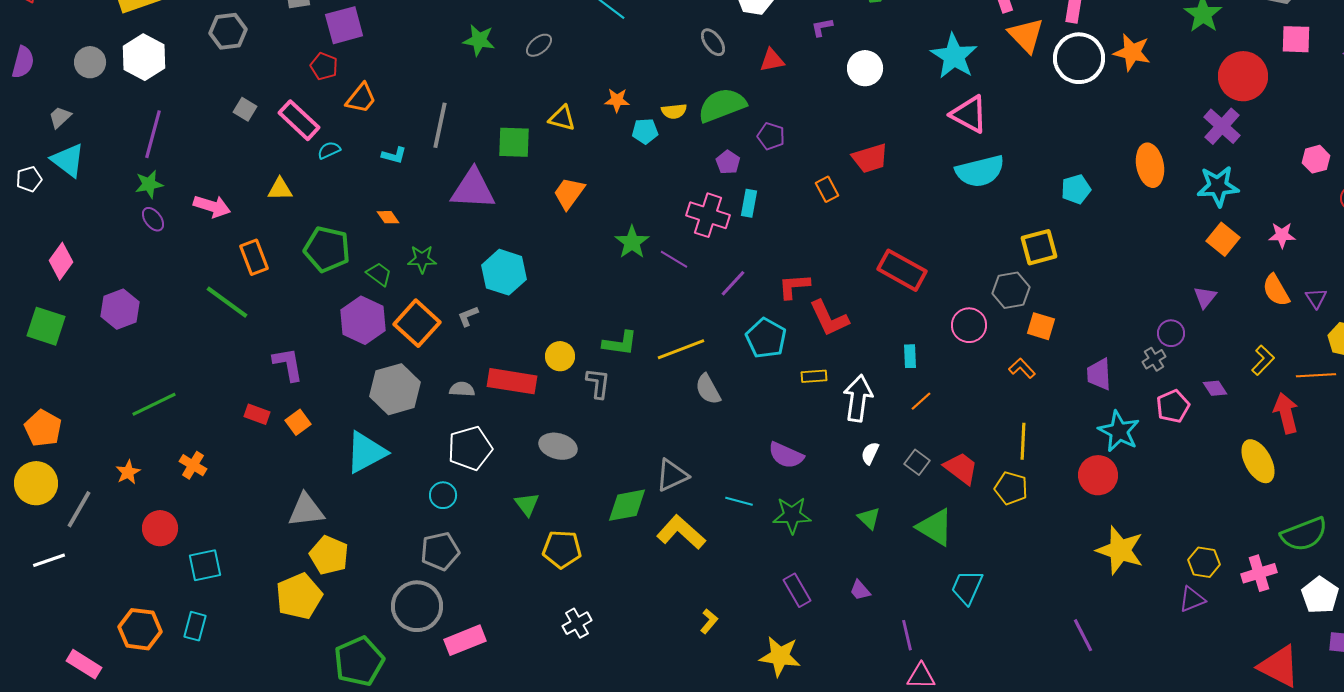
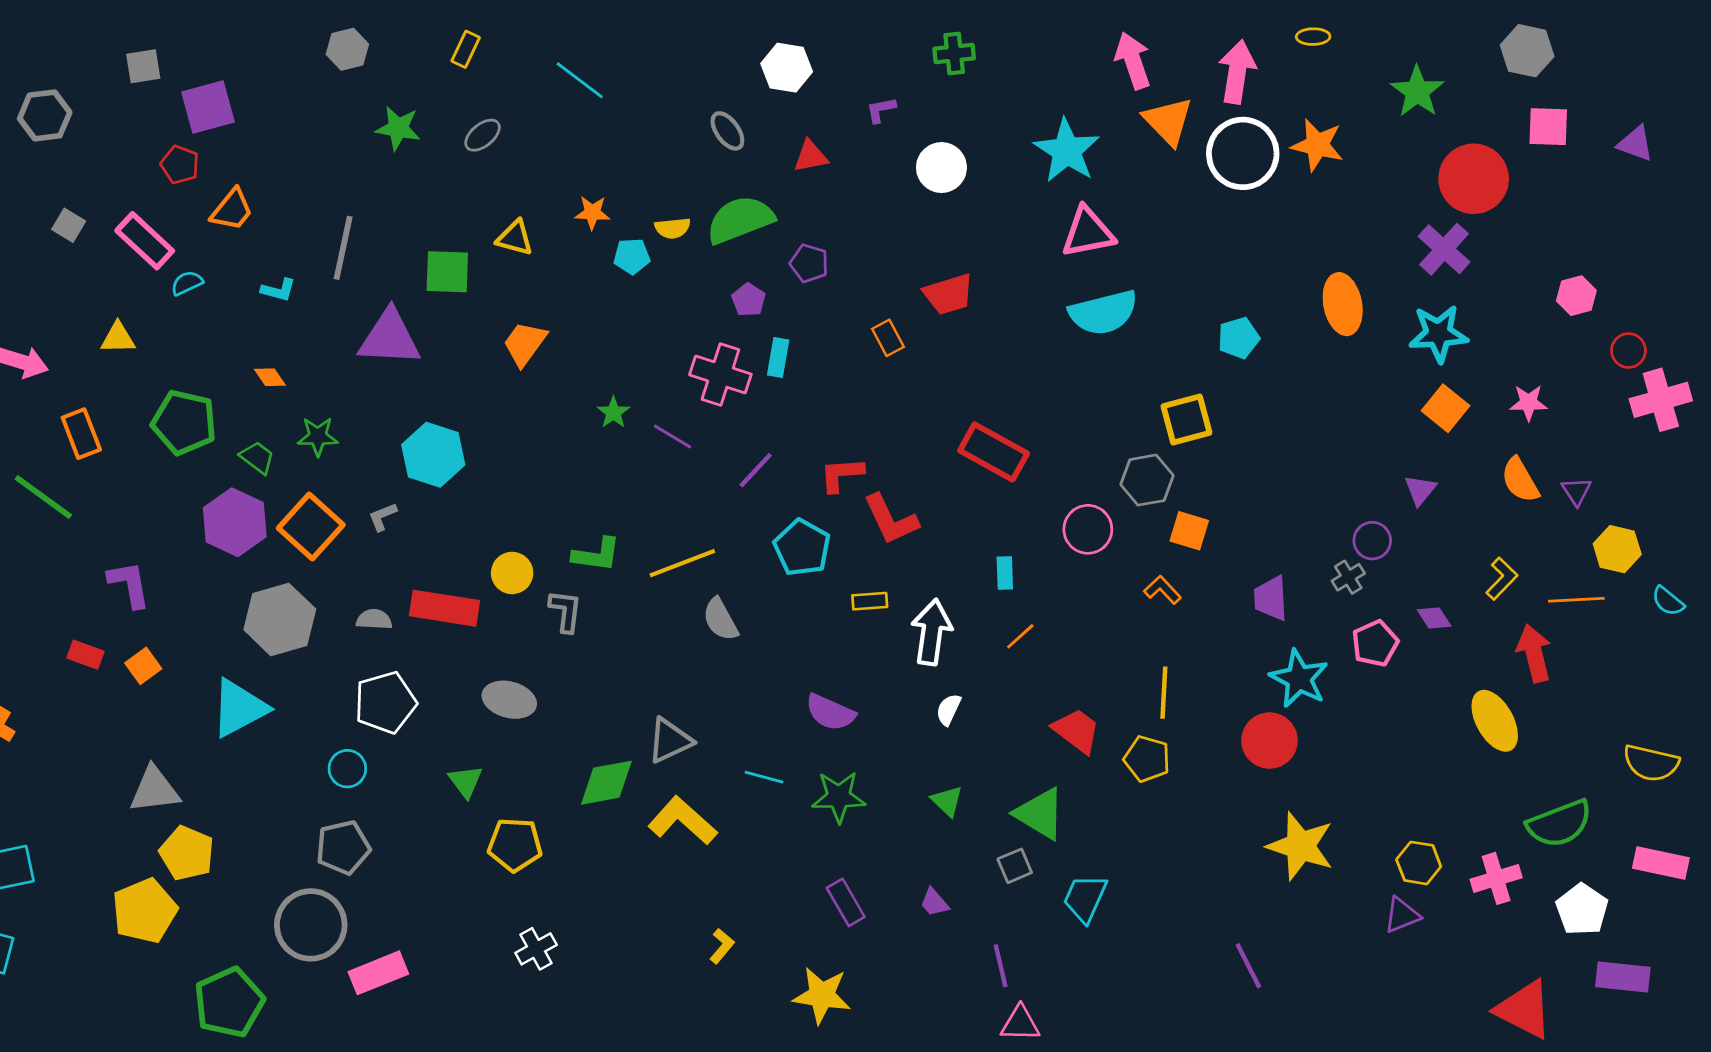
pink triangle: (969, 114) -> (1088, 232), turned -39
green star: (632, 242) -> (613, 412), size x0.7
gray square: (917, 462) -> (1015, 866), moved, turned 30

